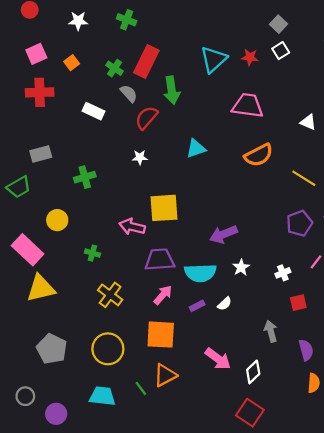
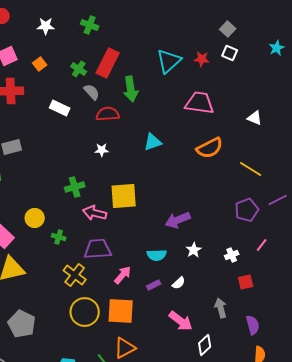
white square: (281, 51) -> (230, 53), turned -35
red semicircle: (146, 118) -> (108, 114), turned 45
green cross: (85, 177) -> (75, 187), moved
yellow circle: (57, 220) -> (35, 218), moved
purple trapezoid: (160, 260) -> (98, 249), moved
cyan semicircle: (200, 273) -> (157, 255), size x0.7
yellow circle: (108, 349) -> (85, 312), moved
pink arrow: (218, 359) -> (181, 321), moved

